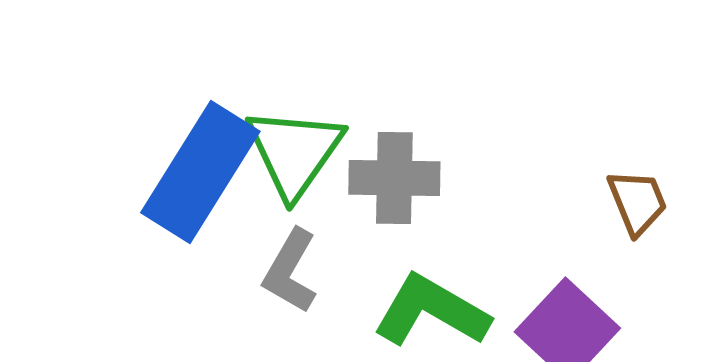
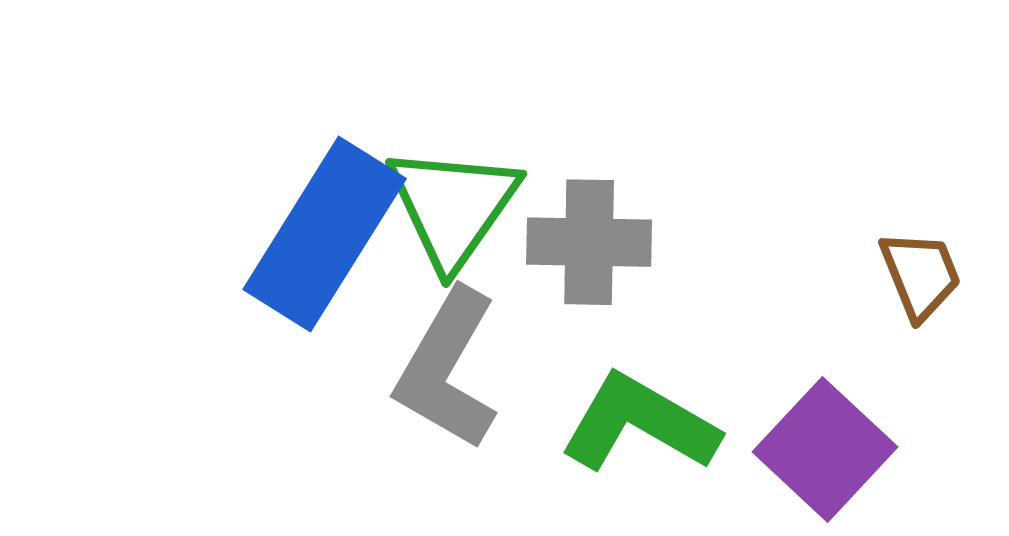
gray L-shape: (290, 271) -> (447, 369), size x1.4

